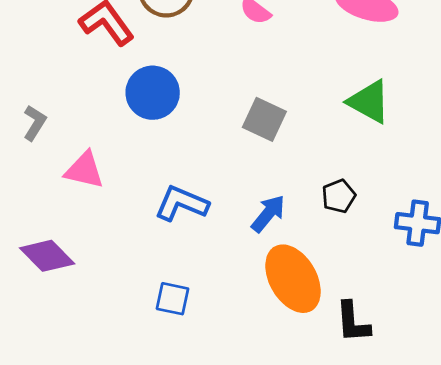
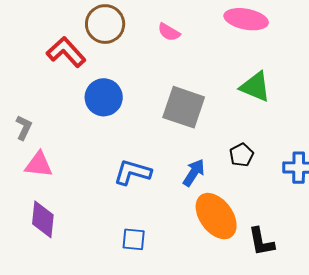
gray square: (264, 119) -> (184, 107), size x1.4
pink triangle: (84, 170) -> (39, 165), moved
purple diamond: (47, 256) -> (43, 219), turned 57

